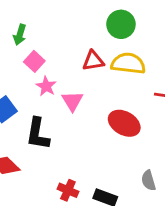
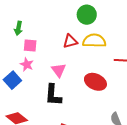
pink square: (34, 61) -> (30, 46), turned -32
pink star: (46, 86) -> (27, 64), moved
black L-shape: (38, 134) -> (53, 95), moved

